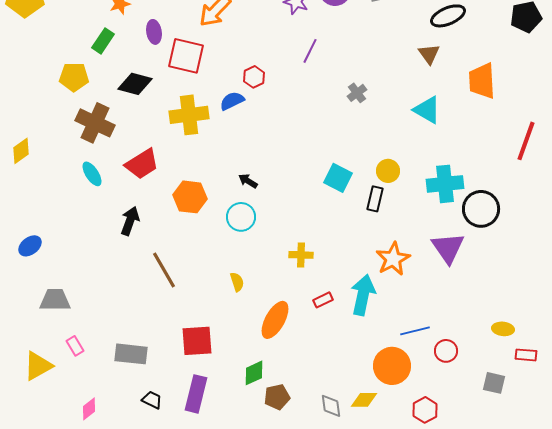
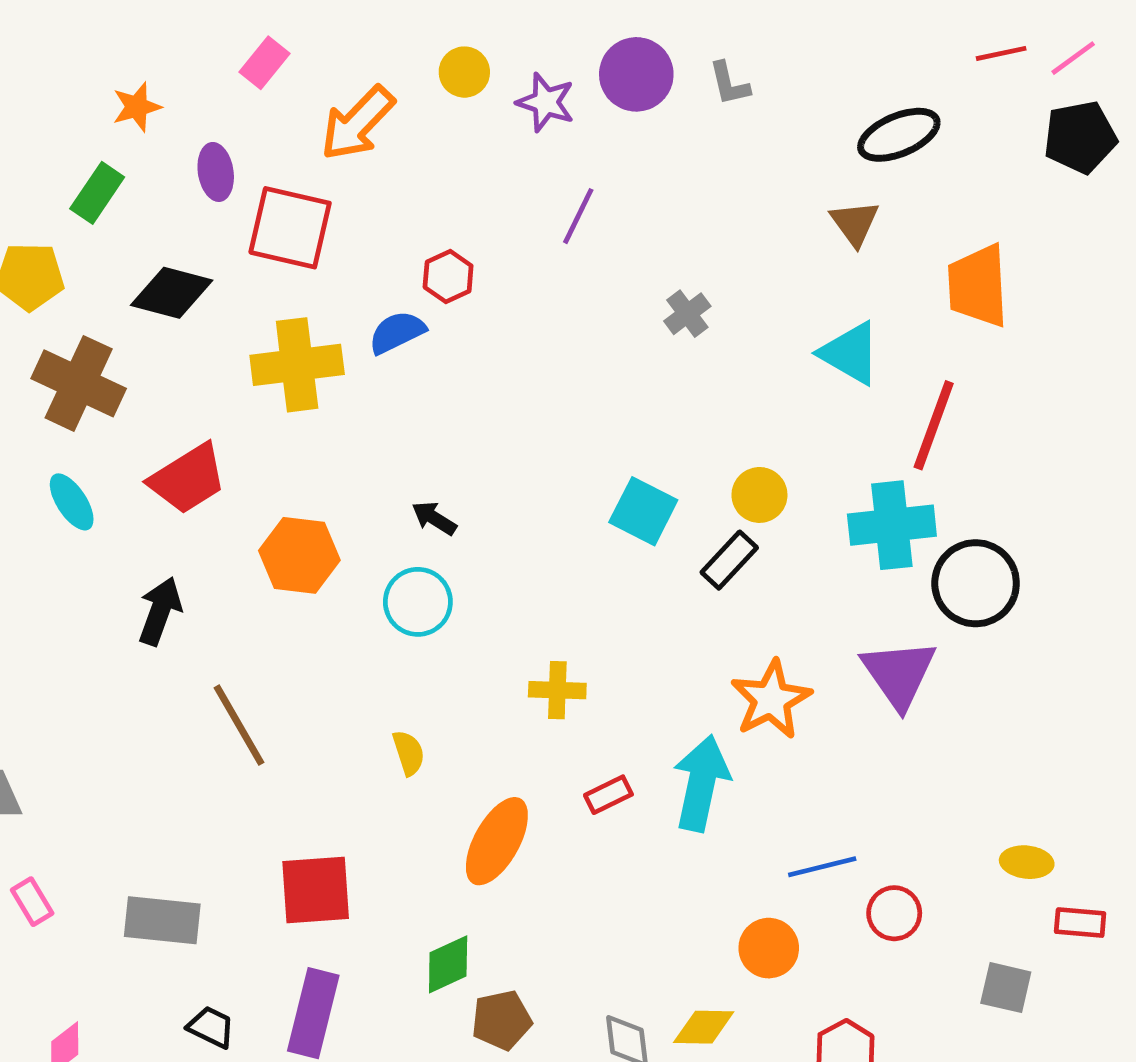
red line: (526, 141) -> (934, 425), moved
black rectangle: (375, 199) -> (729, 560), turned 30
orange circle: (392, 366) -> (769, 948), size x0.7

